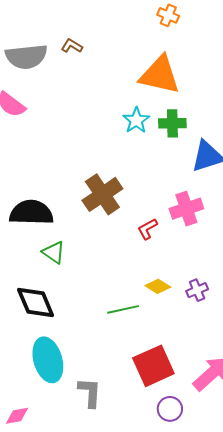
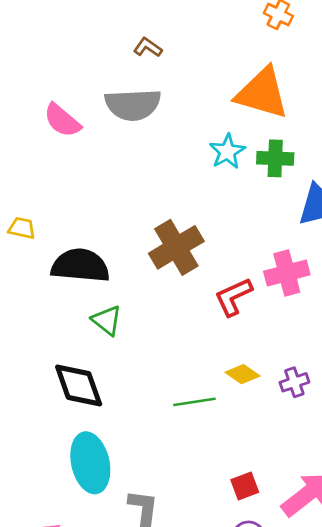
gray semicircle: (26, 57) -> (133, 105), moved
red L-shape: (147, 229) -> (233, 297), size x1.4
red square: (153, 366) -> (245, 486), moved, size x0.5

